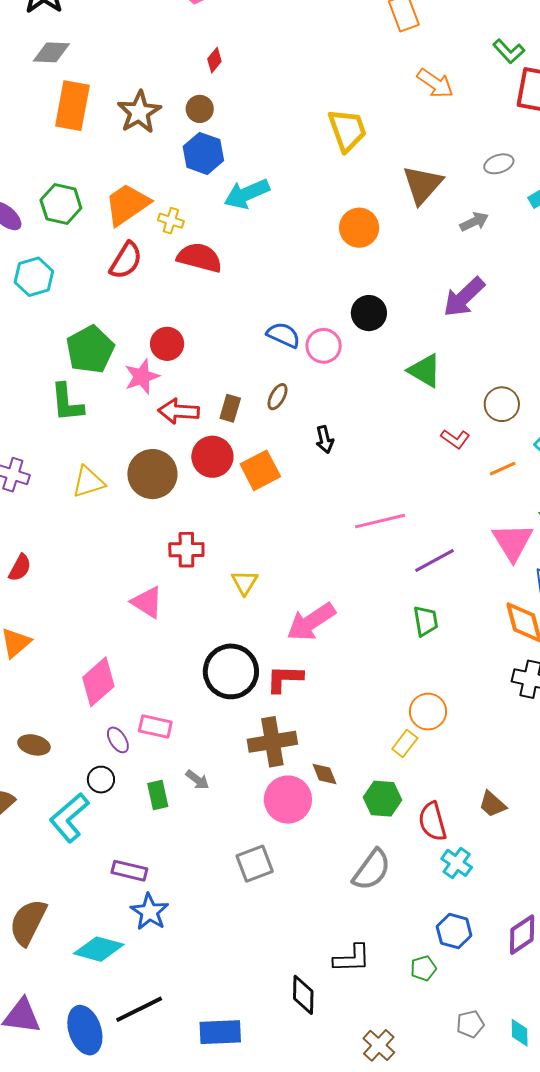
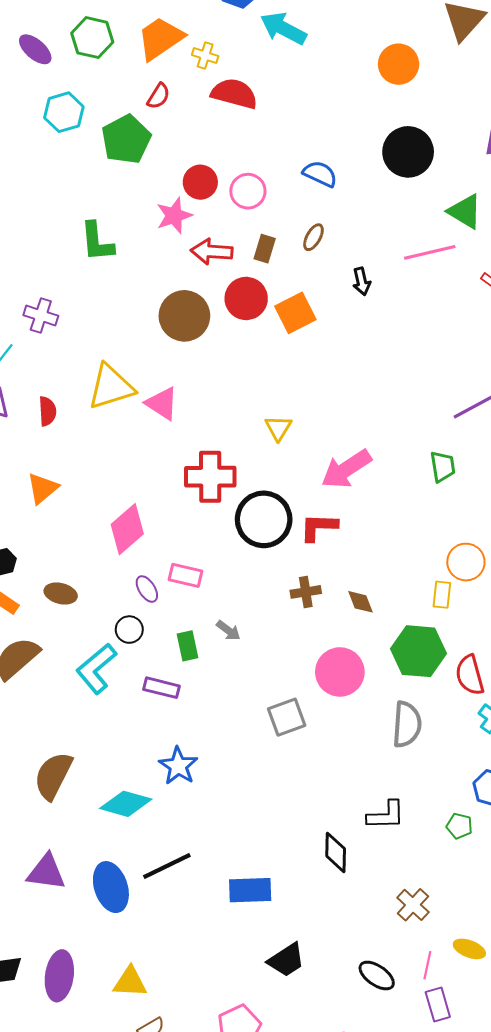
cyan arrow: (247, 194) -> (283, 28), turned 51
red semicircle: (126, 261) -> (159, 96), size x0.7
black circle: (369, 313) -> (408, 152), size x1.4
pink circle: (324, 346) -> (248, 191), moved
green pentagon: (90, 349) -> (126, 139), moved
yellow triangle: (88, 482) -> (111, 387), moved, size x1.4
pink line: (380, 521) -> (430, 252), moved
red cross: (186, 550) -> (210, 477), moved, size x1.4
red semicircle: (20, 568) -> (47, 411), turned -32
pink triangle: (147, 602) -> (162, 403), moved
green trapezoid: (426, 621) -> (443, 467), moved
brown cross: (272, 742) -> (306, 592), size x0.6
yellow rectangle: (405, 743) -> (442, 595), turned -32
brown diamond: (325, 774) -> (361, 602), moved
green hexagon: (382, 799) -> (418, 651), size x1.4
pink circle: (288, 800) -> (340, 672), moved
gray semicircle: (372, 870) -> (407, 724), turned -33
purple rectangle: (129, 871) -> (161, 688), moved
green pentagon: (423, 968) -> (459, 826), turned 30

